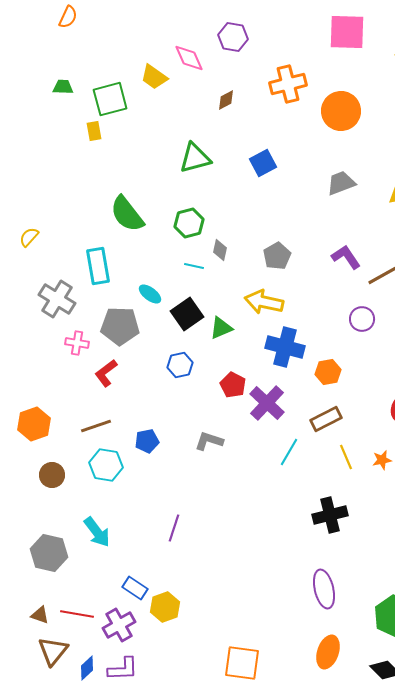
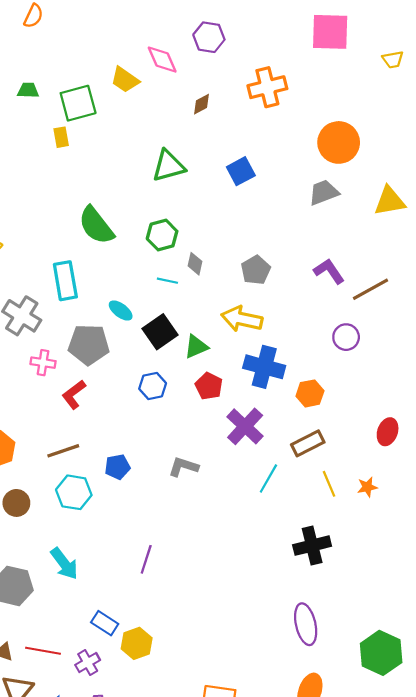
orange circle: (341, 111) -> (339, 142), moved
red pentagon: (233, 385) -> (209, 386), moved
purple cross: (119, 625) -> (88, 662), size x0.7

